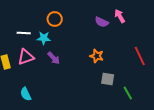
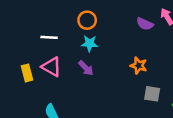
cyan star: (44, 38) -> (90, 43), moved
pink triangle: (26, 57) -> (52, 67), turned 48

